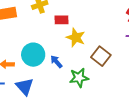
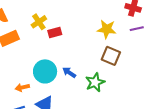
red rectangle: (62, 20) -> (55, 33), moved
yellow star: (76, 38) -> (107, 29), moved

